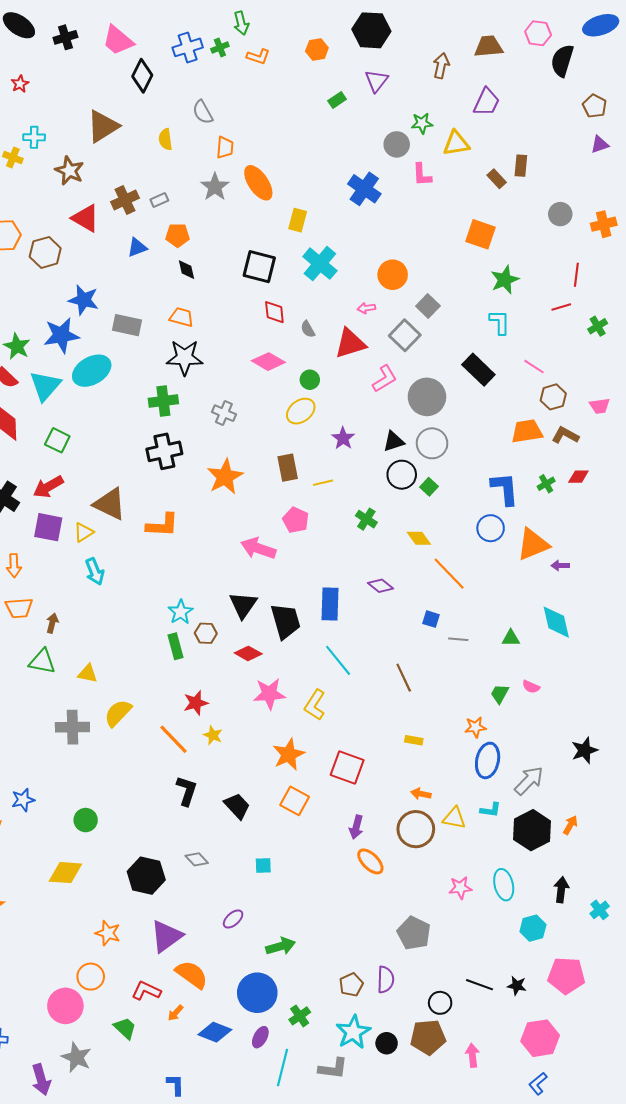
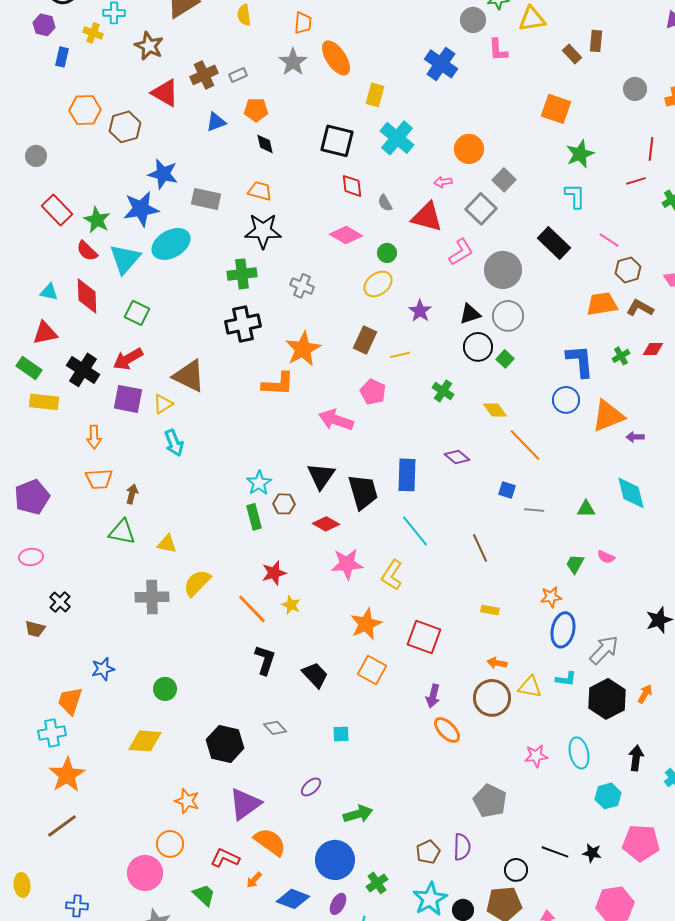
red triangle: (350, 343) -> (427, 217), turned 32
brown rectangle: (288, 468) -> (365, 340), turned 36
orange L-shape: (162, 525) -> (278, 384), moved

